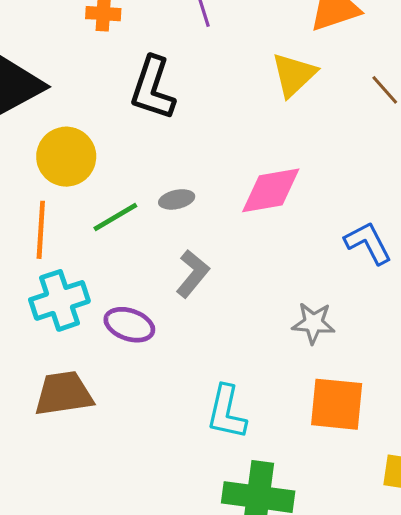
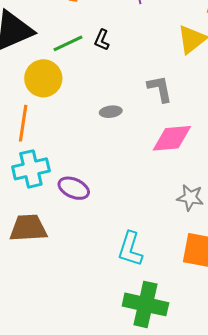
black L-shape: (153, 88) -> (102, 40), size x0.5
pink diamond: (271, 190) -> (172, 138), moved
green line: (115, 217) -> (68, 43), moved
gray L-shape: (193, 274) -> (160, 89), moved, turned -56

